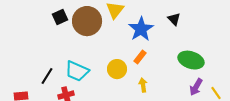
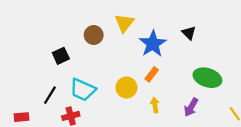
black square: (60, 17) -> (61, 56), moved
brown circle: (87, 21) -> (94, 35), size x0.6
purple arrow: (196, 87) -> (191, 107), moved

